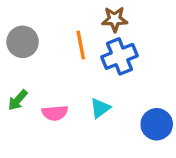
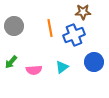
brown star: (115, 19) -> (83, 12), moved
blue circle: (157, 124) -> (94, 62), moved

